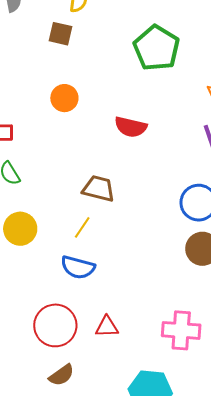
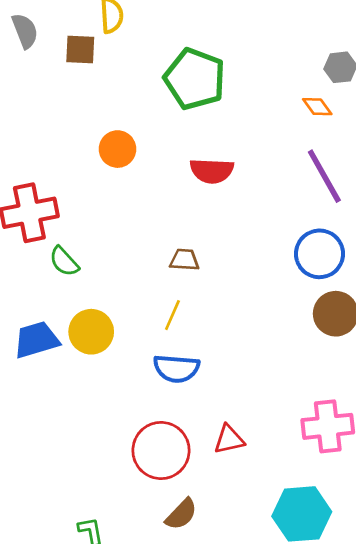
brown square: (61, 34) -> (80, 50), moved
green pentagon: (157, 48) -> (195, 79), moved
brown trapezoid: (99, 189) -> (184, 260), size x0.7

